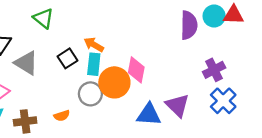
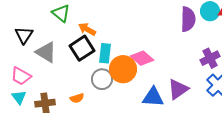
orange arrow: (94, 45) -> (87, 29), moved
black square: (67, 58) -> (82, 48), size x1.4
pink diamond: (136, 70) -> (142, 58), turned -60
purple triangle: (177, 105) -> (178, 89), turned 40

